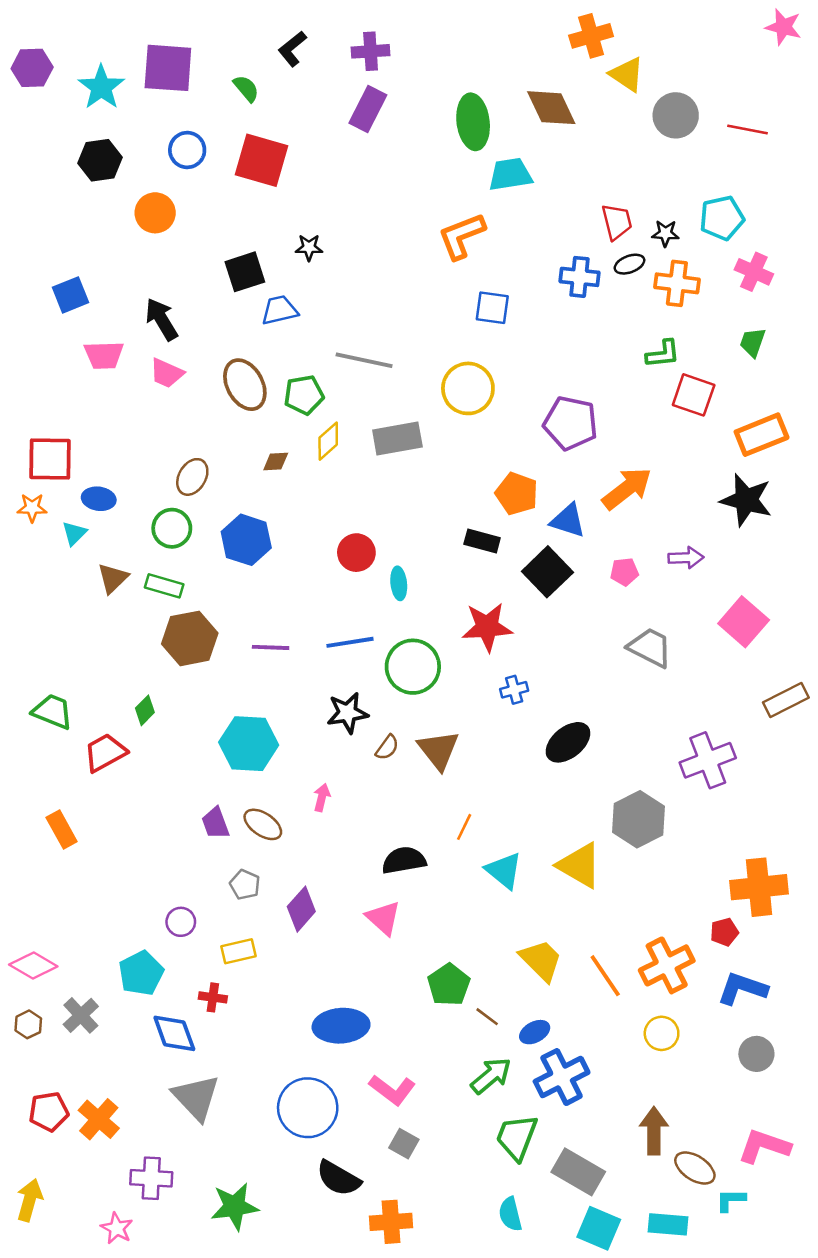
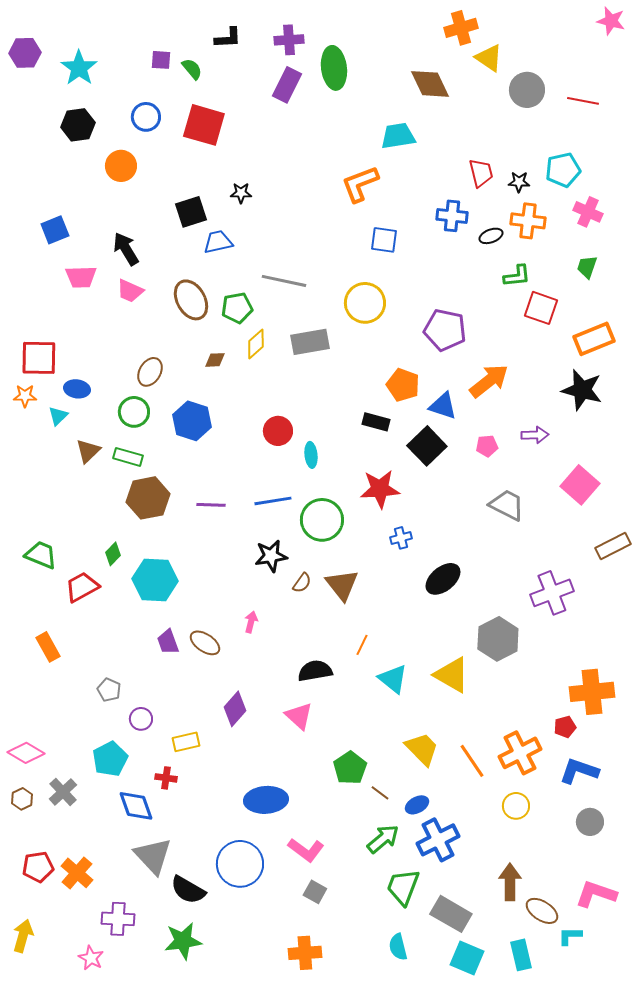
black L-shape: (292, 49) -> (228, 38), turned -144
purple square: (168, 68) -> (161, 60), moved, size x0.5
green ellipse: (473, 122) -> (334, 68), moved
black ellipse: (630, 264) -> (491, 236), moved
cyan hexagon: (249, 744) -> (155, 580), moved
gray pentagon: (245, 885) -> (109, 690), moved
black semicircle: (338, 1178) -> (188, 890), moved
cyan rectangle: (668, 1224) -> (521, 955), turned 72

